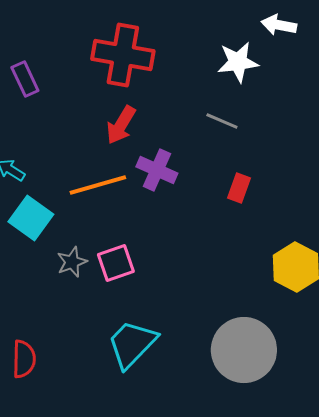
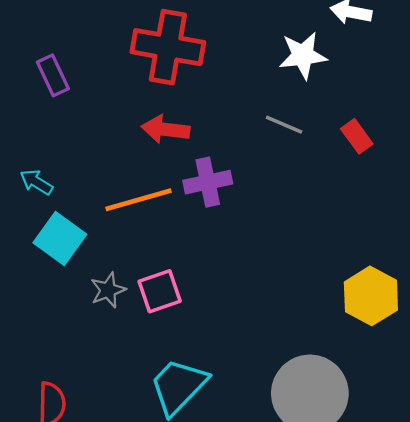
red arrow: (121, 125) -> (165, 129), turned 66
purple cross: (157, 170) -> (208, 182), turned -36
red rectangle: (239, 188) -> (357, 136), moved, turned -56

